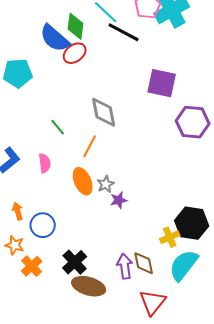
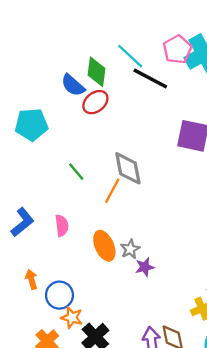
blue semicircle: (55, 38) -> (73, 85), size x0.7
green line: (58, 127) -> (76, 172), moved
orange line: (90, 146) -> (112, 191), moved
orange star: (15, 245) -> (72, 318), moved

